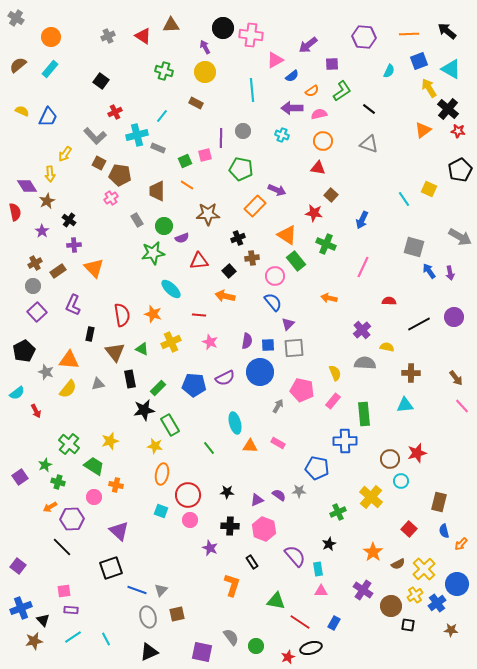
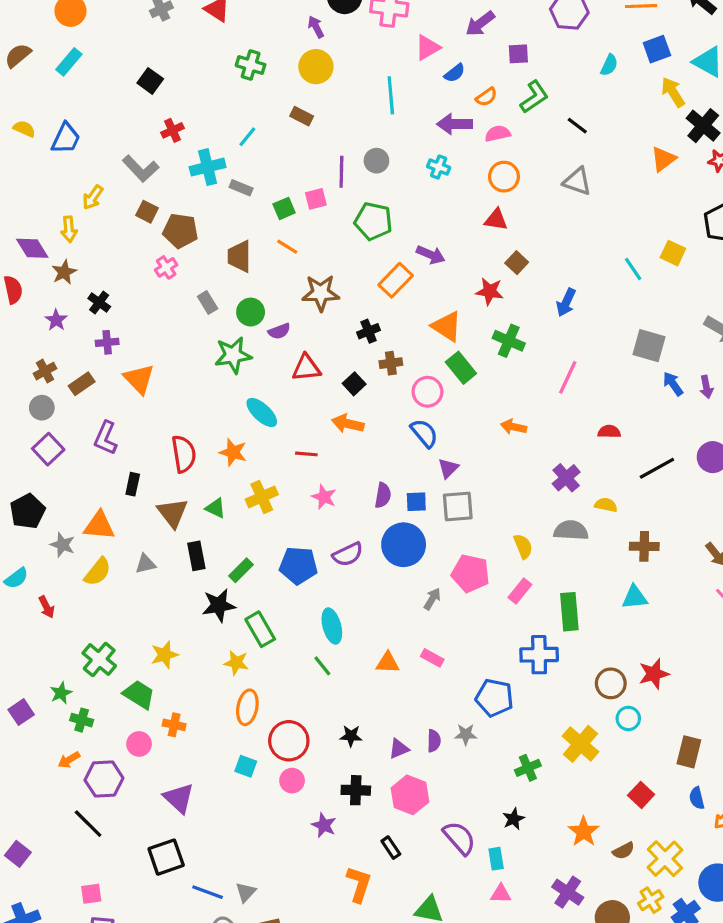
cyan ellipse: (235, 423) -> (332, 626), moved
purple semicircle: (279, 495) -> (434, 741), turned 56

